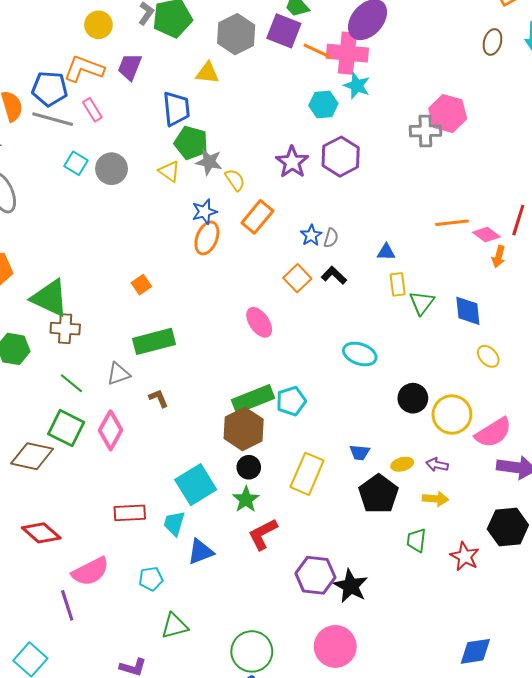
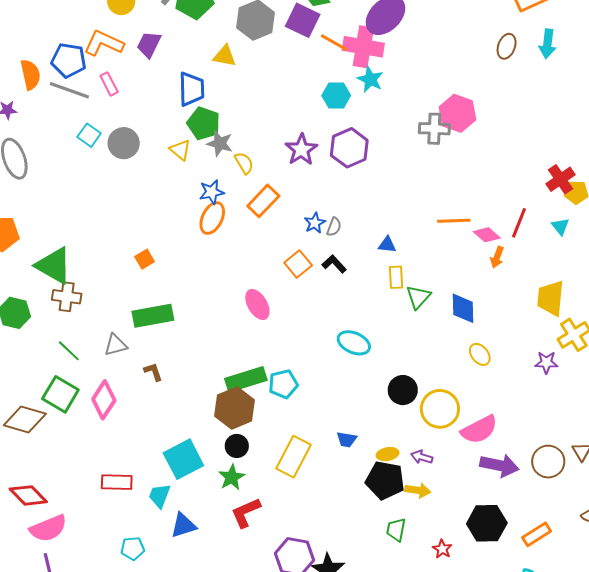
black pentagon: (378, 494) -> (385, 480), moved, turned -30
red star: (465, 556) -> (442, 549), size x0.7
pink semicircle: (90, 571) -> (48, 528), moved

